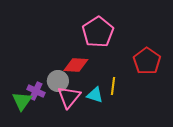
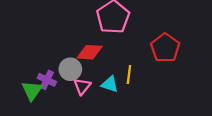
pink triangle: (69, 97) -> (82, 86), size x0.7

